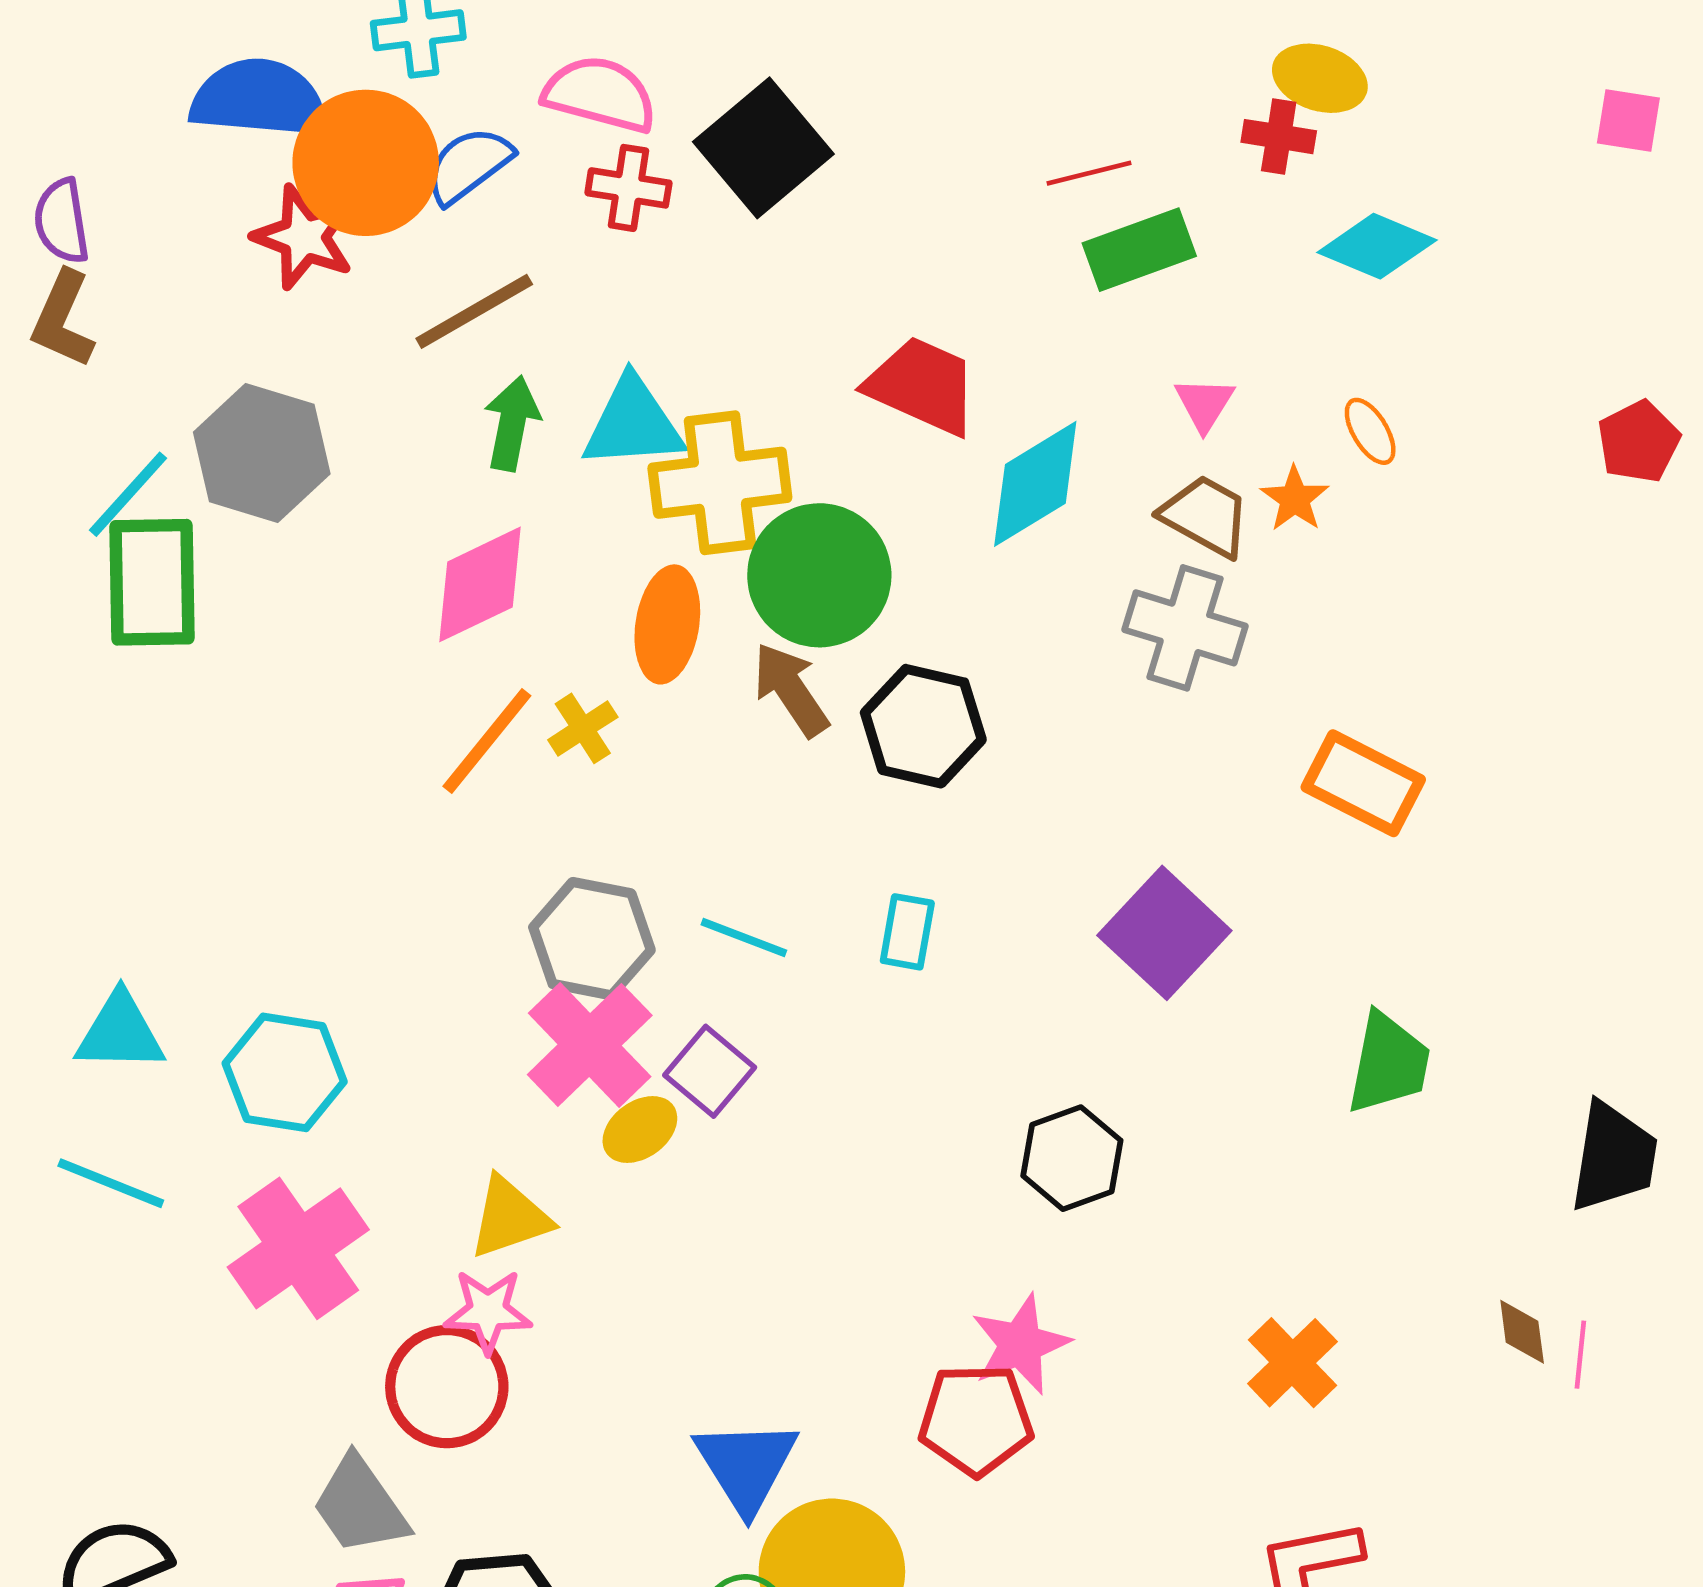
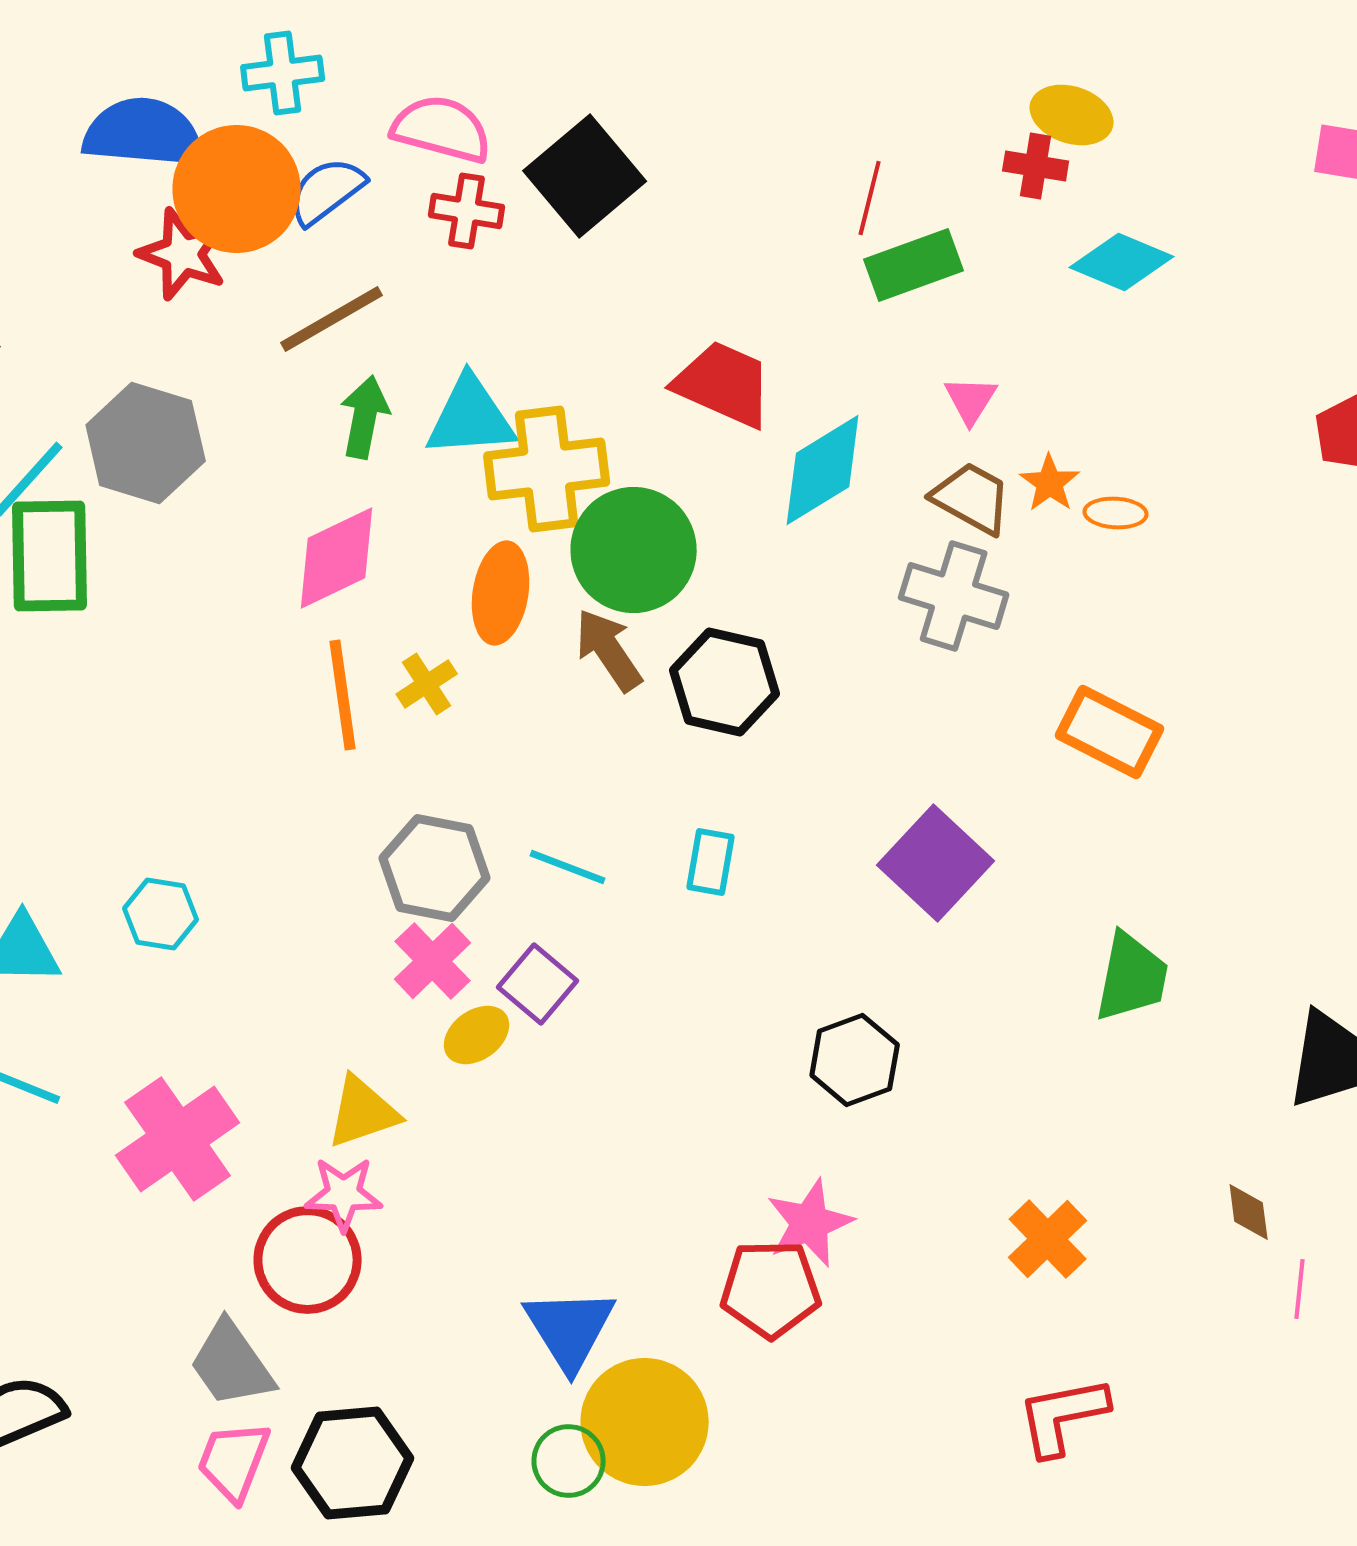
red line: (1089, 173) -> (870, 198), turned -62
orange ellipse: (1370, 431) -> (1116, 513), moved, turned -56
orange line: (487, 741) -> (343, 695), turned -47
pink cross: (590, 1045) -> (433, 961), size x0.7
cyan hexagon: (285, 1072) -> (161, 914), moved, size x0.7
pink line: (1580, 1355) -> (1300, 1289), moved

